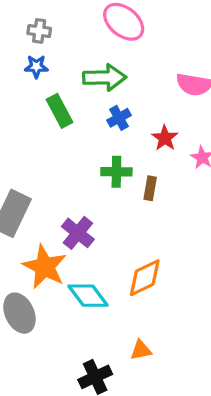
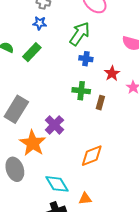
green arrow: (105, 77) -> (80, 34), turned -60
green rectangle: (60, 111) -> (32, 52), moved, turned 66
blue cross: (119, 118) -> (86, 59), turned 32
cyan diamond: (88, 296) -> (57, 184), moved

